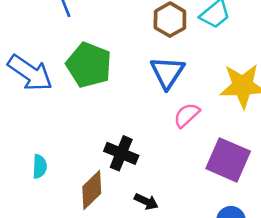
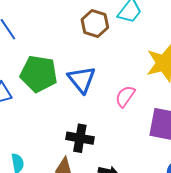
blue triangle: (167, 72) -> (82, 80), moved

